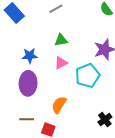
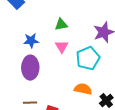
pink triangle: (61, 63) -> (62, 47), turned -32
orange semicircle: (59, 105) -> (83, 89), moved, turned 72

